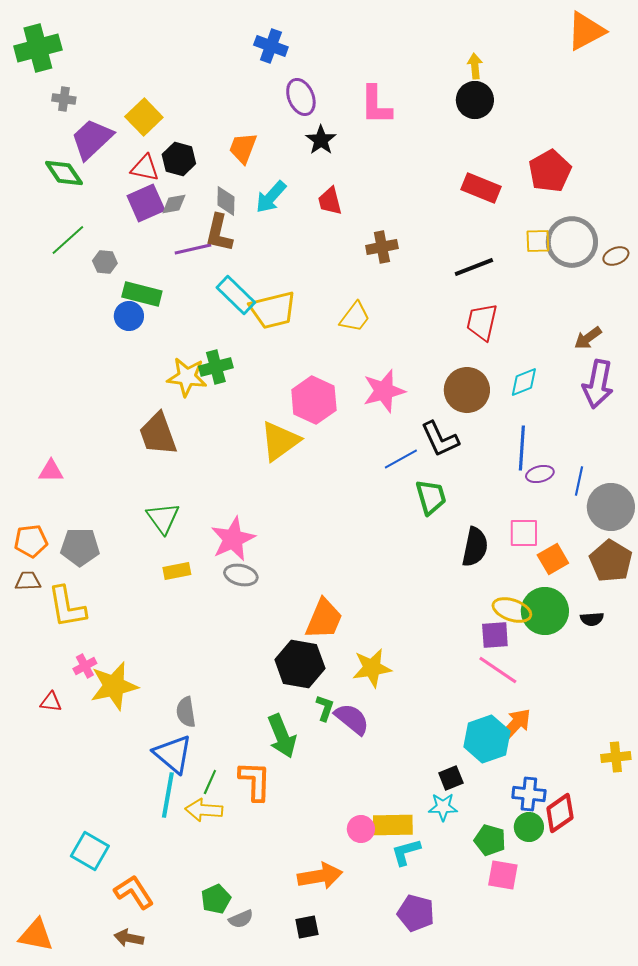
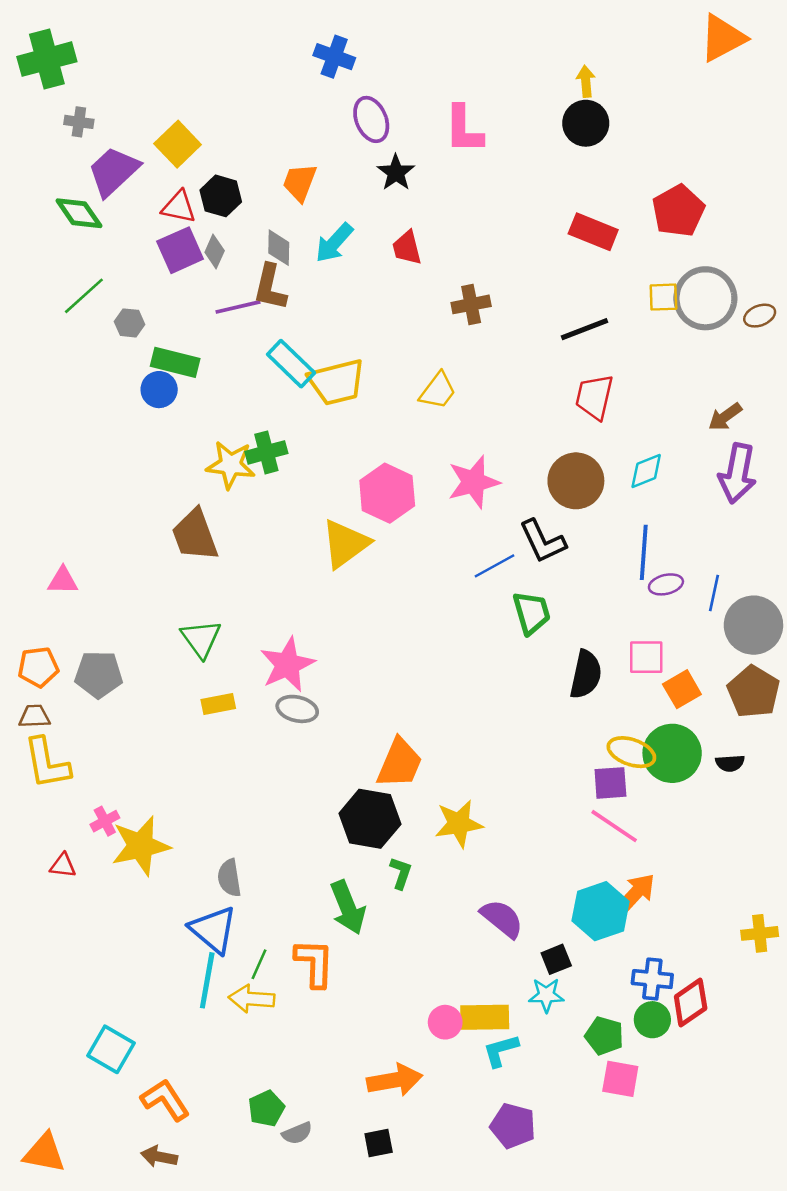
gray diamond: (174, 204) -> (215, 251), turned -56
yellow L-shape: (67, 607) -> (47, 763), moved
purple semicircle: (352, 719) -> (502, 919), moved

